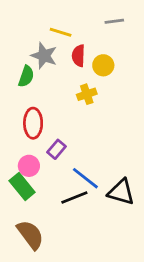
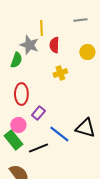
yellow line: (61, 32) -> (41, 28), turned 70
yellow circle: (103, 65) -> (87, 52), moved
black triangle: (121, 192) -> (85, 128), moved
black line: (74, 198) -> (38, 148), moved

